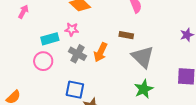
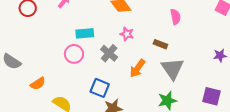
pink star: (72, 29) -> (127, 34), moved
orange arrow: (101, 52) -> (137, 68), moved

